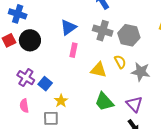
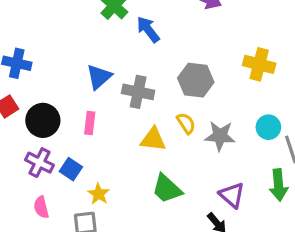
gray cross: (103, 31) -> (138, 92), moved
black circle: (30, 40) -> (43, 120), moved
pink rectangle: (74, 50) -> (90, 123), moved
purple triangle: (134, 104) -> (232, 195), moved

